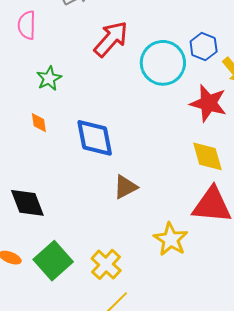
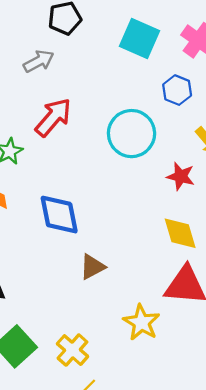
red arrow: (111, 39) -> (53, 117), moved
blue hexagon: (204, 47) -> (177, 90), moved
red star: (208, 103) -> (181, 176), size x0.7

